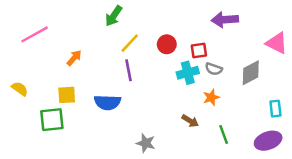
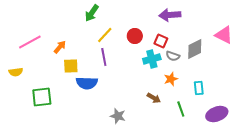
purple arrow: (225, 20) -> (170, 15), moved
pink line: (35, 34) -> (30, 42), moved
red square: (199, 50) -> (161, 41), turned 32
gray diamond: (251, 73) -> (195, 49), moved
yellow semicircle: (20, 89) -> (16, 72), turned 136
yellow square: (67, 95) -> (71, 66), moved
cyan rectangle: (275, 109) -> (199, 88), moved

